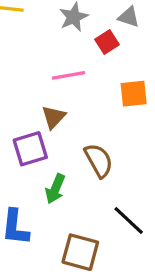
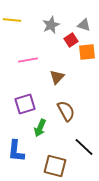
pink line: (69, 75) -> (28, 60), moved
orange square: (134, 94) -> (87, 52), moved
brown triangle: (54, 117) -> (57, 77), moved

